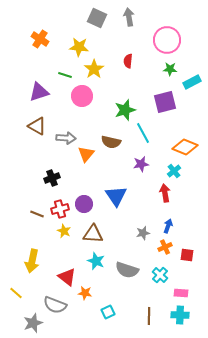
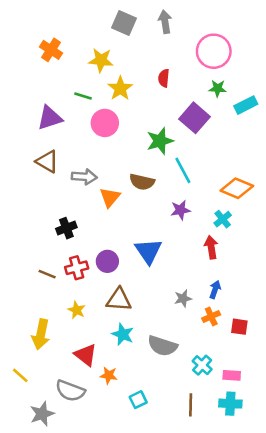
purple square: (165, 102) -> (194, 118), moved, turned -35
yellow star: (64, 231) -> (77, 310), moved
cyan cross: (160, 275) -> (202, 365), moved

